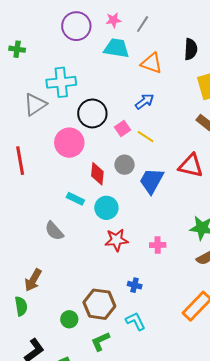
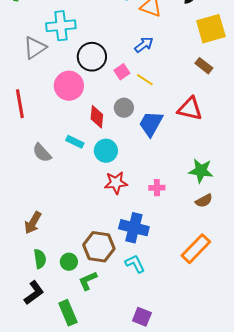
gray semicircle: (54, 231) -> (42, 153), moved
blue cross: (135, 285) -> (134, 228), size x2.0
green semicircle: (21, 306) -> (40, 259), moved
green L-shape: (100, 341) -> (88, 281), moved

